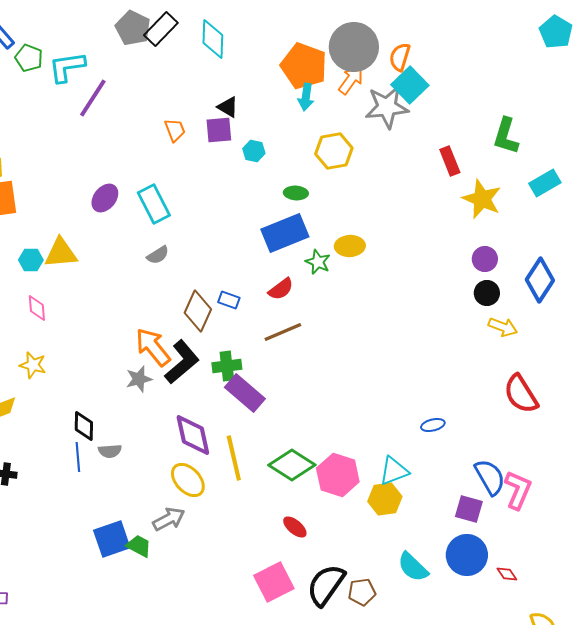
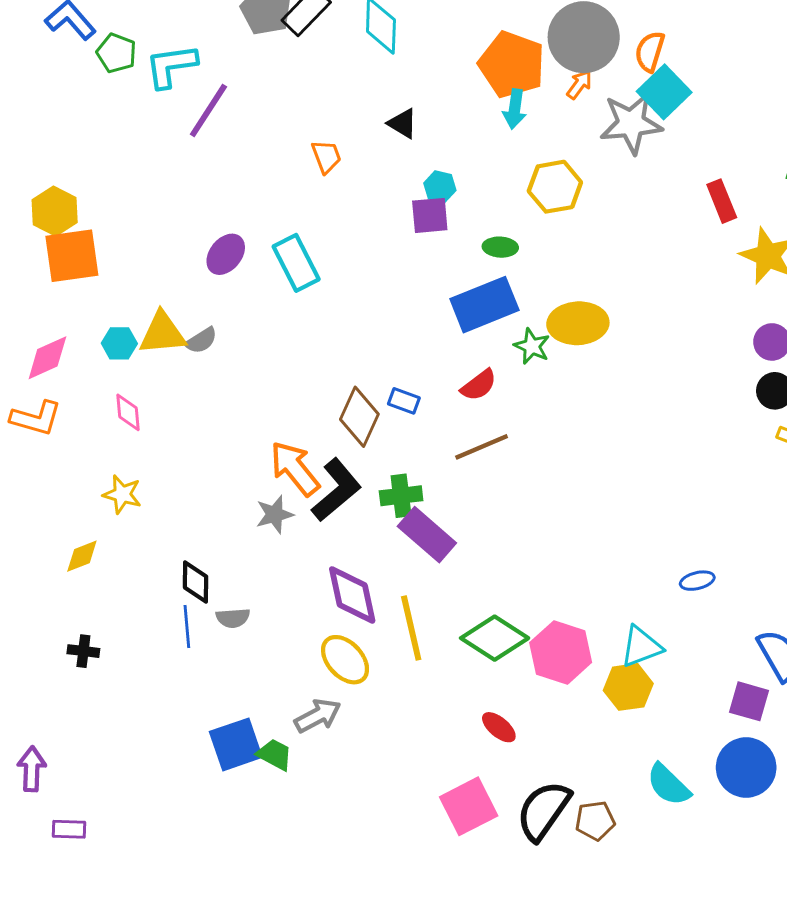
orange arrow: (351, 80) -> (579, 85), size x0.7
purple square: (219, 130) -> (430, 215), moved
yellow ellipse: (350, 246) -> (578, 323), size x1.4
gray semicircle: (158, 255) -> (201, 341), moved

